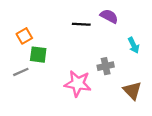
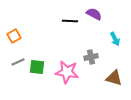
orange square: (24, 36) -> (14, 36), moved
green square: (38, 55) -> (37, 67), moved
brown triangle: (132, 91) -> (114, 78), turned -30

